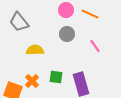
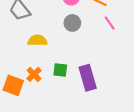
pink line: (95, 46) -> (110, 23), moved

